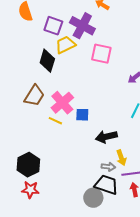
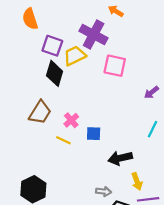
purple square: (53, 26) -> (52, 46), moved
pink cross: (62, 103) -> (71, 120), size x0.6
gray arrow: (108, 167) -> (104, 191), moved

